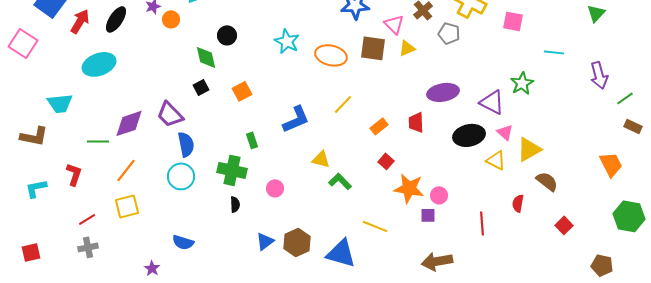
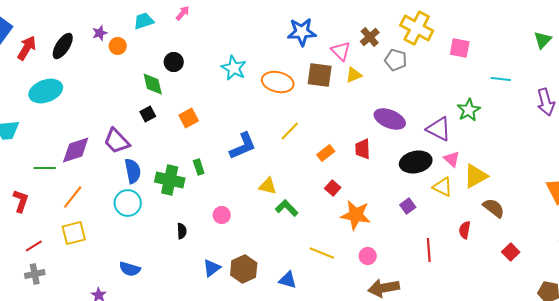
purple ellipse: (443, 92) -> (390, 119), turned 32
green cross: (232, 170) -> (170, 180), moved
pink circle: (439, 195) -> (368, 256), moved
purple square: (428, 215) -> (408, 206), moved, turned -35
blue triangle: (341, 253) -> (288, 280), size x0.6

